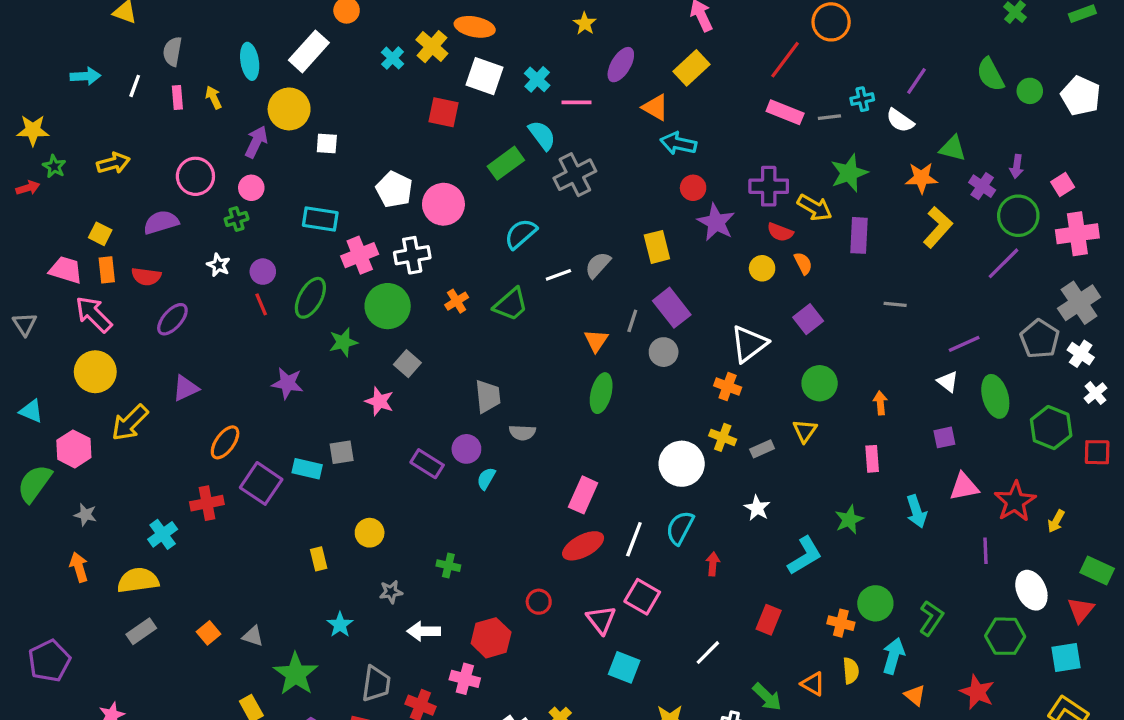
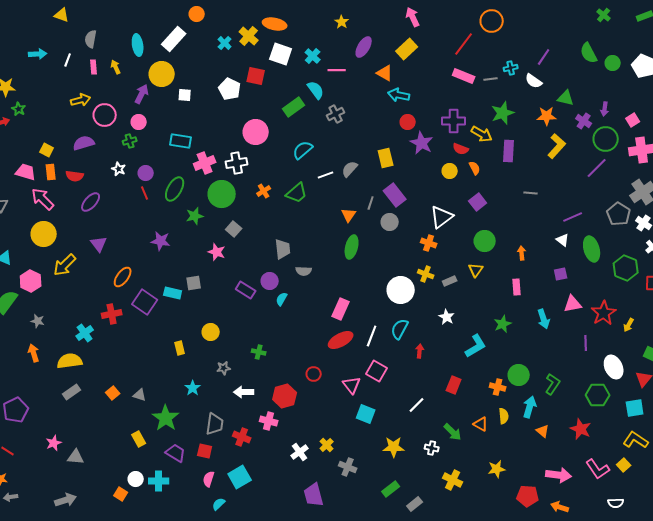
yellow arrow: (113, 163) -> (81, 100), moved
gray cross: (575, 175) -> (336, 114), size x0.7
white pentagon: (394, 189) -> (230, 89), moved
purple triangle: (186, 388) -> (99, 244), turned -42

